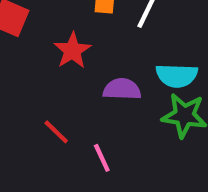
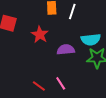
red line: (56, 132) -> (39, 86), moved

